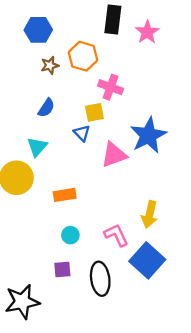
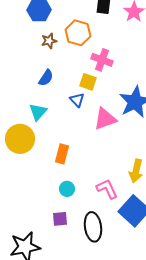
yellow square: (94, 112) -> (88, 82), turned 30
orange rectangle: (65, 195) -> (62, 154), turned -66

